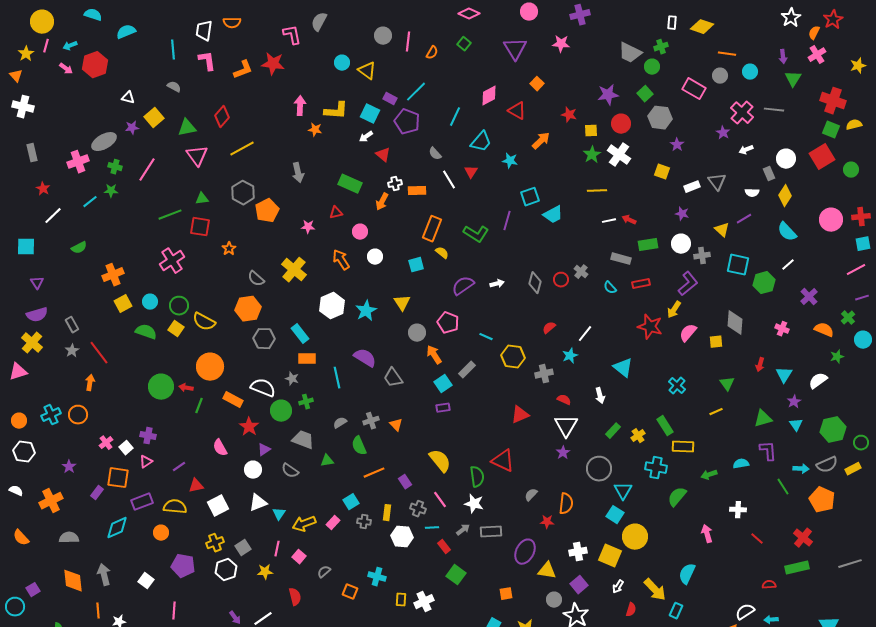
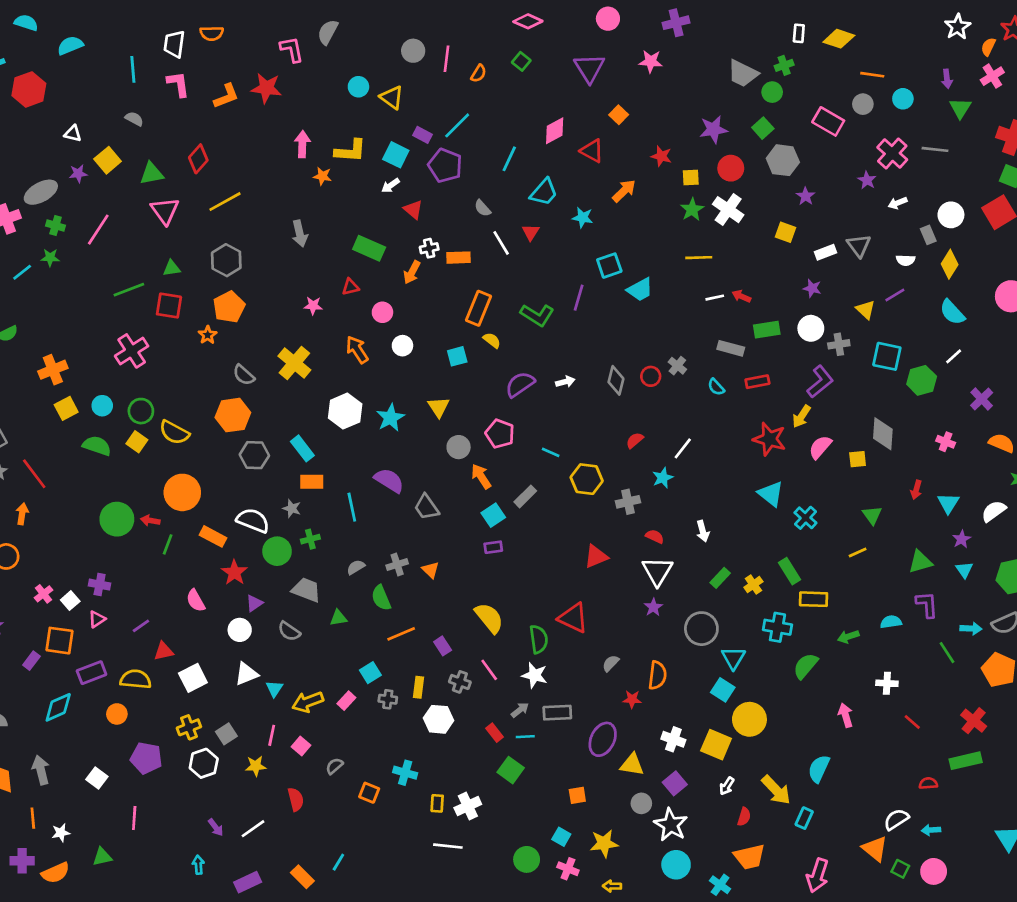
orange pentagon: (267, 211) -> (229, 307), moved
cyan triangle: (623, 368) -> (771, 494), moved
cyan line: (432, 528) -> (525, 737), moved
white cross: (578, 552) -> (673, 739), turned 30

